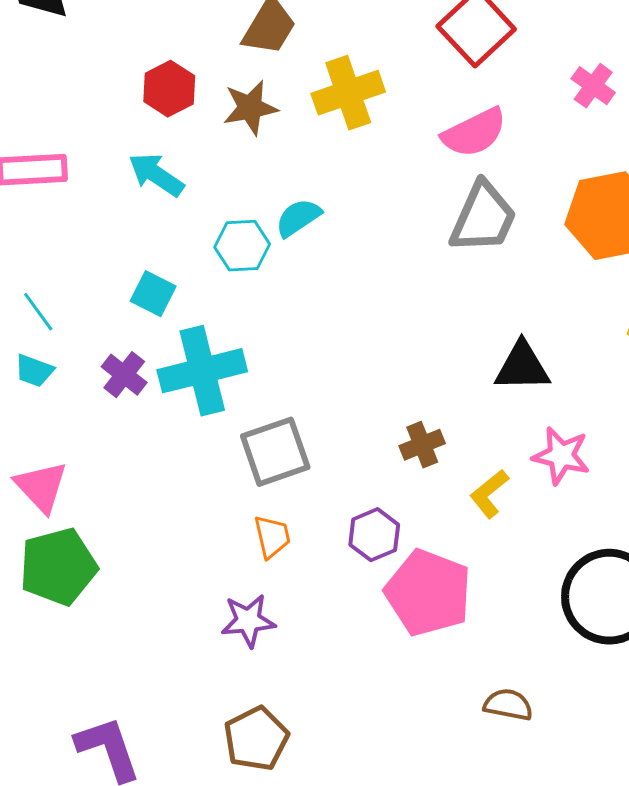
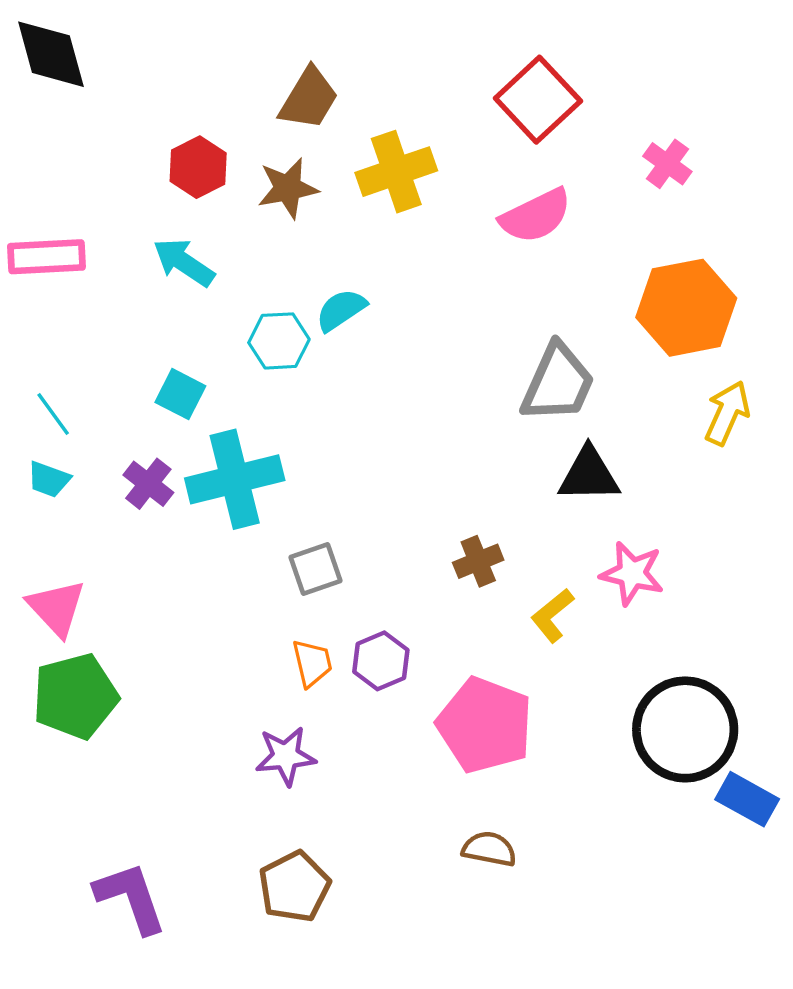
gray trapezoid: (483, 218) -> (558, 383), moved
gray square: (275, 452) -> (315, 569), size x0.7
purple hexagon: (374, 535) -> (381, 661), moved
brown semicircle: (508, 705) -> (489, 849), moved

